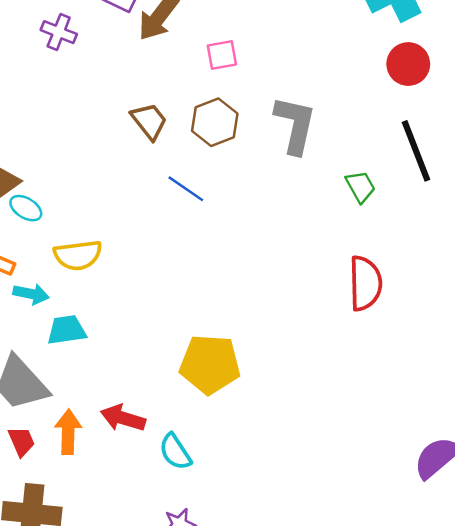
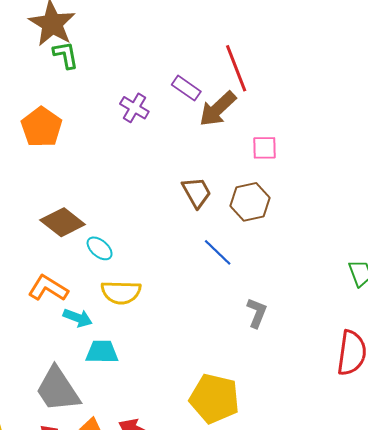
gray L-shape: (295, 125) -> (257, 313), moved, size x0.6
cyan ellipse: (26, 208) -> (100, 248), moved

